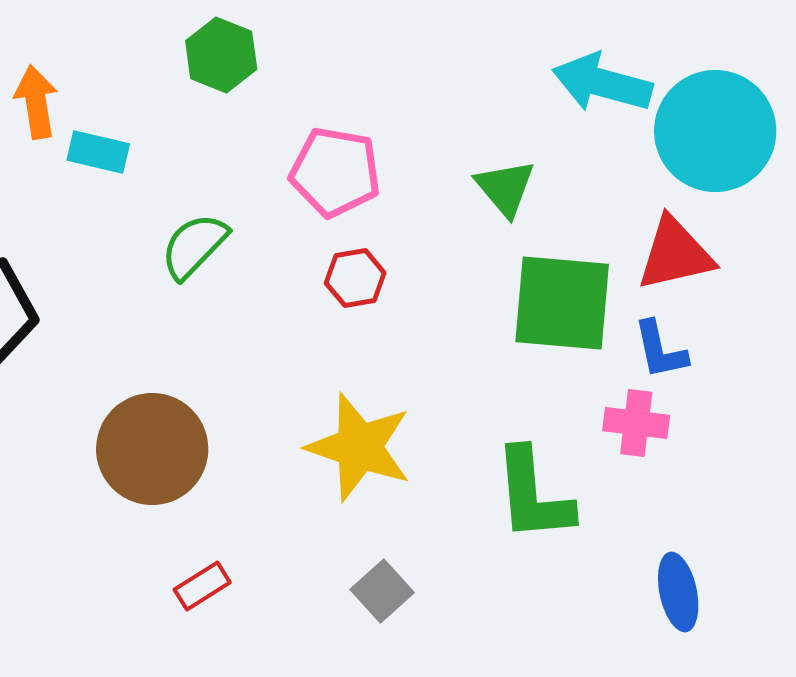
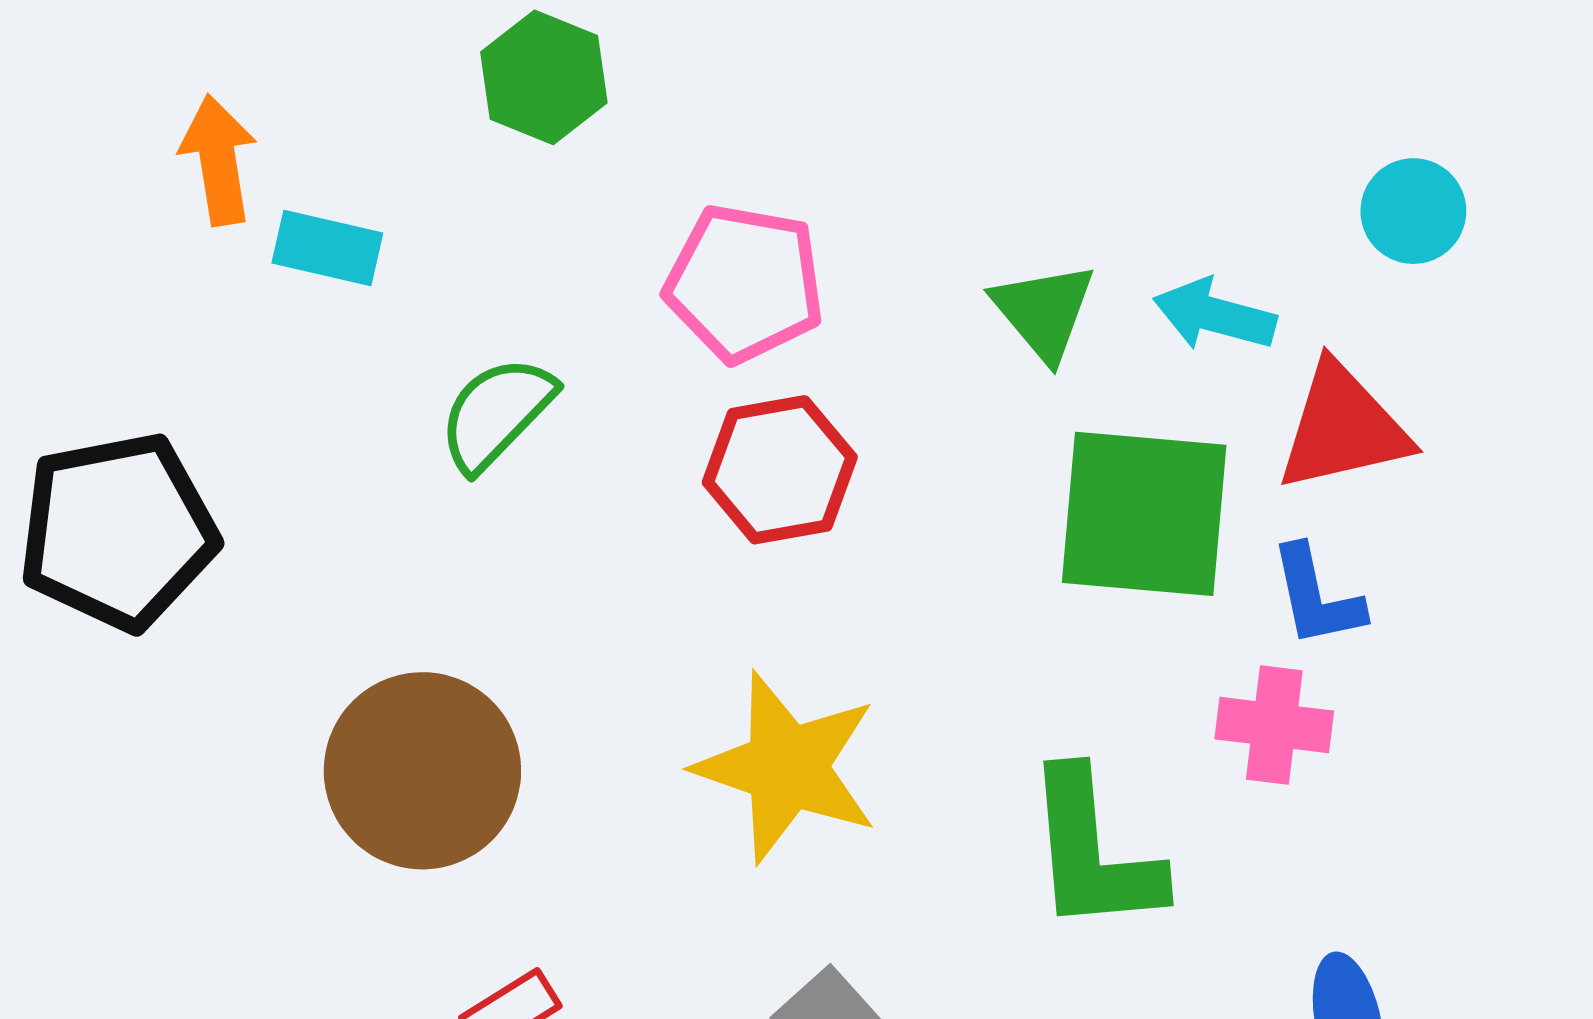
cyan arrow: (602, 83) -> (1214, 315), moved, size x0.7
cyan circle: (715, 131) -> (1413, 211), size x0.5
red hexagon: (355, 278) -> (780, 470), size x1.4

